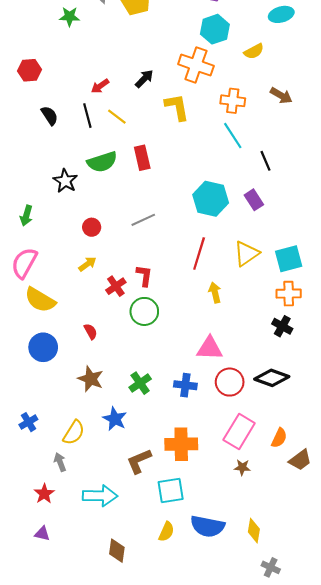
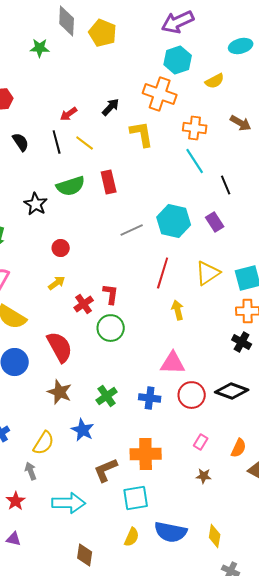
gray line: (143, 220) -> (132, 230), moved
red semicircle: (91, 331) -> (60, 347), size x2.0
pink rectangle: (239, 432) -> (201, 442), size x0.5

